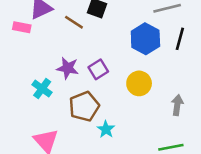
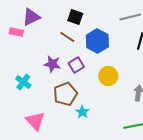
brown line: (74, 22) -> (67, 37), moved
blue hexagon: (145, 39) -> (97, 41), moved
cyan cross: (42, 89) -> (23, 82), moved

